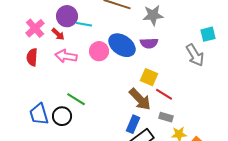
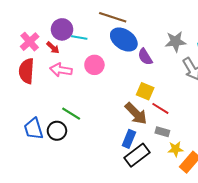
gray star: (153, 15) -> (176, 42), moved
purple semicircle: (149, 43) -> (145, 57), turned 60
blue ellipse: (122, 45) -> (124, 40), moved
red semicircle: (32, 57) -> (27, 71), size x1.4

